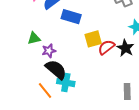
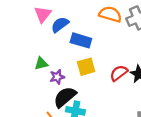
yellow square: (93, 39) -> (86, 67), moved
black semicircle: (56, 70) -> (65, 97), turned -80

